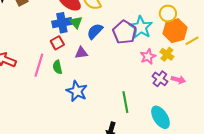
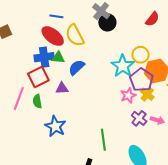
yellow circle: (168, 14) -> (141, 55), moved
green triangle: (76, 22) -> (58, 58), turned -48
purple pentagon: (124, 32) -> (141, 80), moved
red square: (57, 43) -> (38, 77), size x1.5

